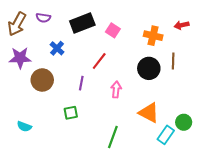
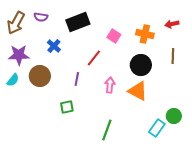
pink square: (113, 30) -> (114, 36), moved
brown line: (173, 61) -> (173, 56), moved
orange triangle: (149, 113) -> (138, 91), moved
cyan semicircle: (24, 126) -> (13, 80), moved, turned -72

